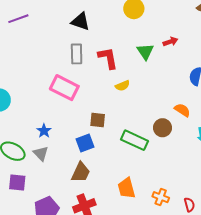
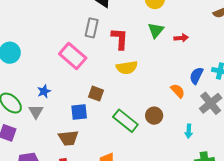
green triangle: (145, 52) -> (156, 30), moved
yellow semicircle: (123, 86) -> (127, 68), size x1.5
orange semicircle: (182, 110) -> (178, 91), moved
brown trapezoid: (81, 172) -> (68, 138), turned 45

